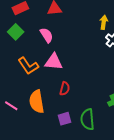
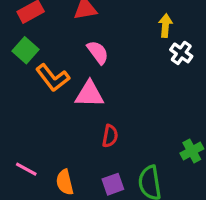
pink semicircle: (47, 35) -> (98, 52), moved
orange L-shape: (28, 66) -> (53, 78), moved
orange semicircle: (37, 102) -> (65, 182), moved, size x0.7

